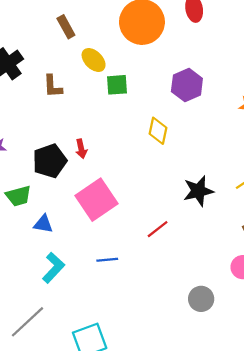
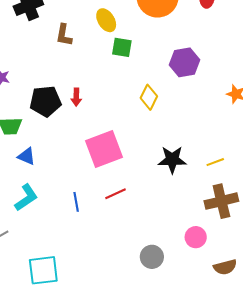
pink square: (96, 200) -> (104, 149), moved
red line: (158, 229) -> (115, 194), moved
blue line: (107, 260) -> (76, 202), turned 72

